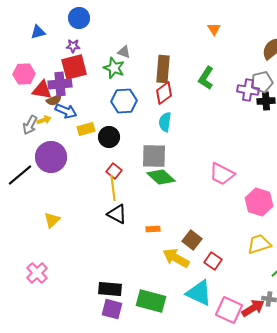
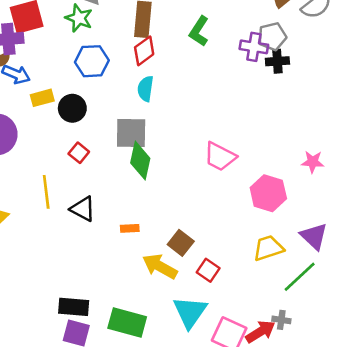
green diamond: (161, 177) -> (140, 161), turned 60
yellow line: (113, 188) -> (46, 192), moved
cyan triangle: (199, 293) -> (190, 312), turned 40

